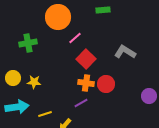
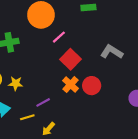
orange cross: (86, 83) -> (71, 85), turned 35
purple line: (81, 103) -> (43, 102), moved

